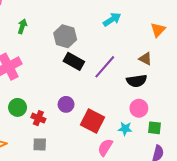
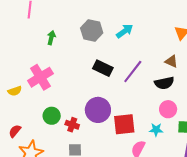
cyan arrow: (112, 19) -> (125, 31), moved
gray hexagon: (65, 36) -> (92, 31), moved
purple circle: (66, 104) -> (98, 110), size x1.6
red square: (92, 121) -> (124, 124), turned -30

